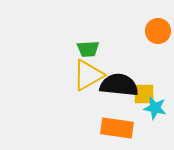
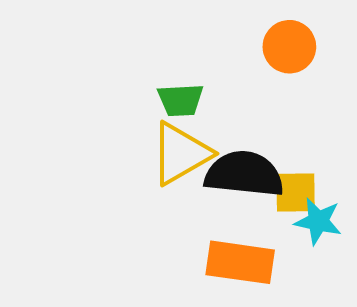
orange circle: (158, 31) -> (289, 47), moved

